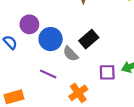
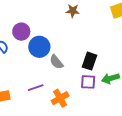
black rectangle: (89, 39) -> (90, 61), moved, turned -36
purple line: (48, 74) -> (36, 88), moved, turned -49

